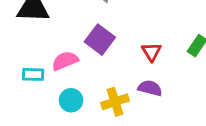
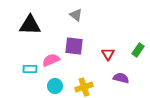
purple square: (100, 40) -> (74, 46), turned -30
purple semicircle: (150, 88) -> (121, 78), moved

